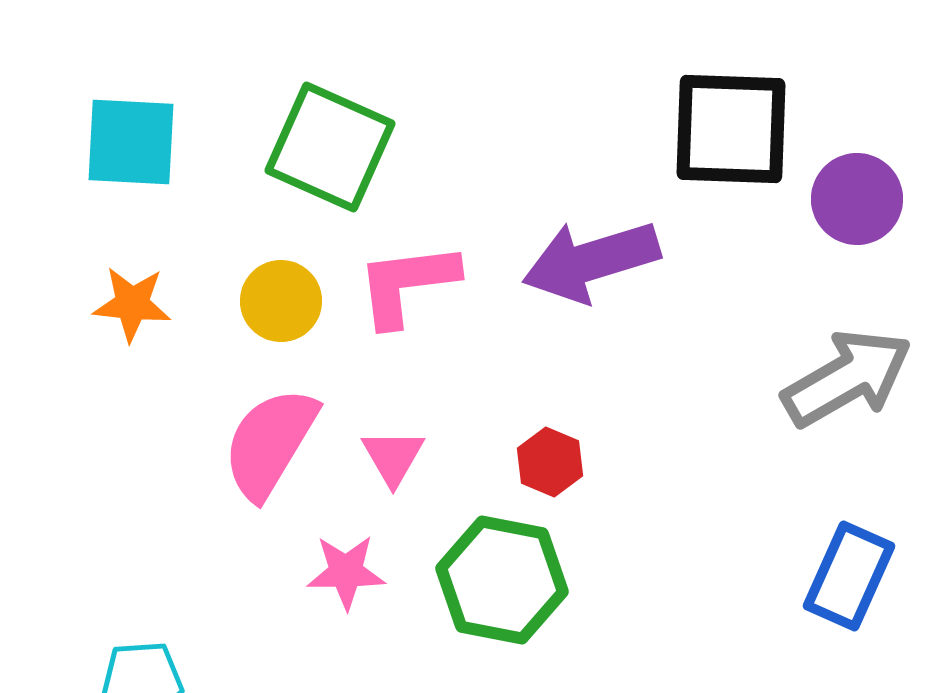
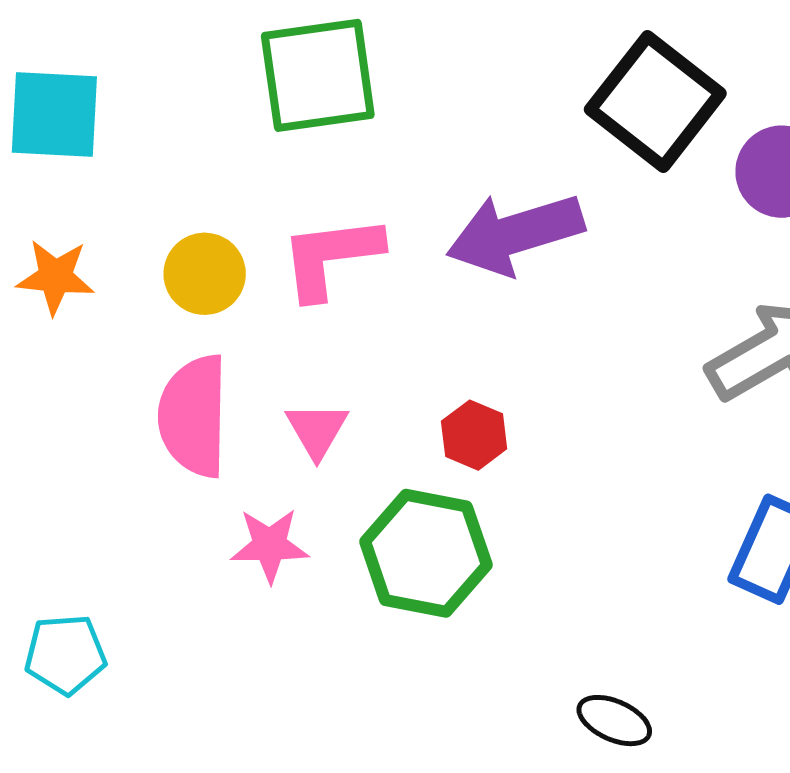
black square: (731, 129) -> (655, 101), turned 36
green square: (330, 147) -> (318, 75), moved, turned -32
pink semicircle: (270, 443) -> (194, 416), turned -30

